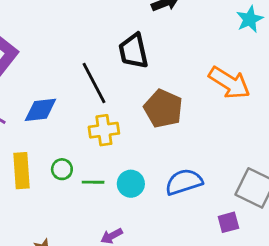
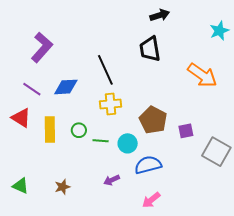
black trapezoid: (133, 51) -> (150, 49), moved
brown pentagon: (163, 109) -> (153, 120), moved
blue semicircle: (184, 182) -> (148, 165), moved
purple square: (228, 222) -> (186, 131), moved

